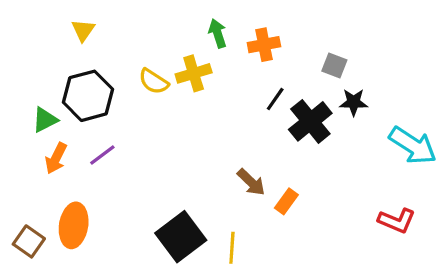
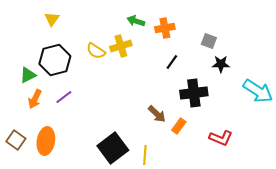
green arrow: (218, 33) -> (136, 21), turned -54
black cross: (310, 121) -> (194, 93), moved, turned 32
red L-shape: (397, 221) -> (221, 138), moved
brown square: (29, 241) -> (16, 140), moved

